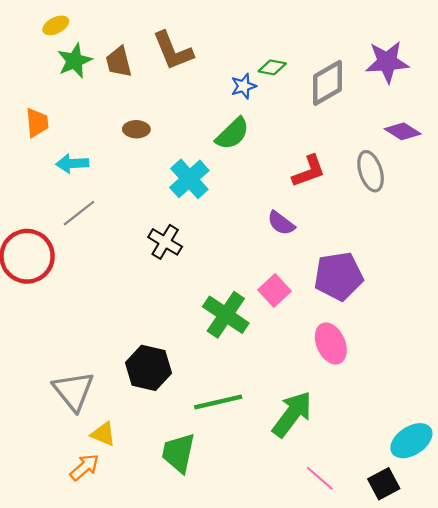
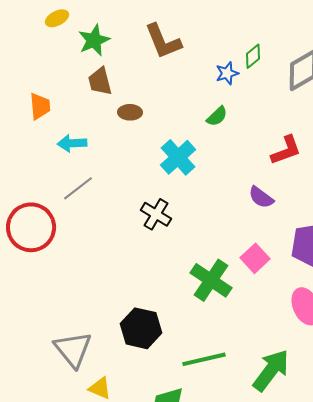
green star: (75, 61) -> (94, 40), moved
brown trapezoid: (119, 62) -> (100, 81), moved
green diamond: (272, 67) -> (253, 56), turned -50
green semicircle: (232, 134) -> (217, 116), size x0.7

